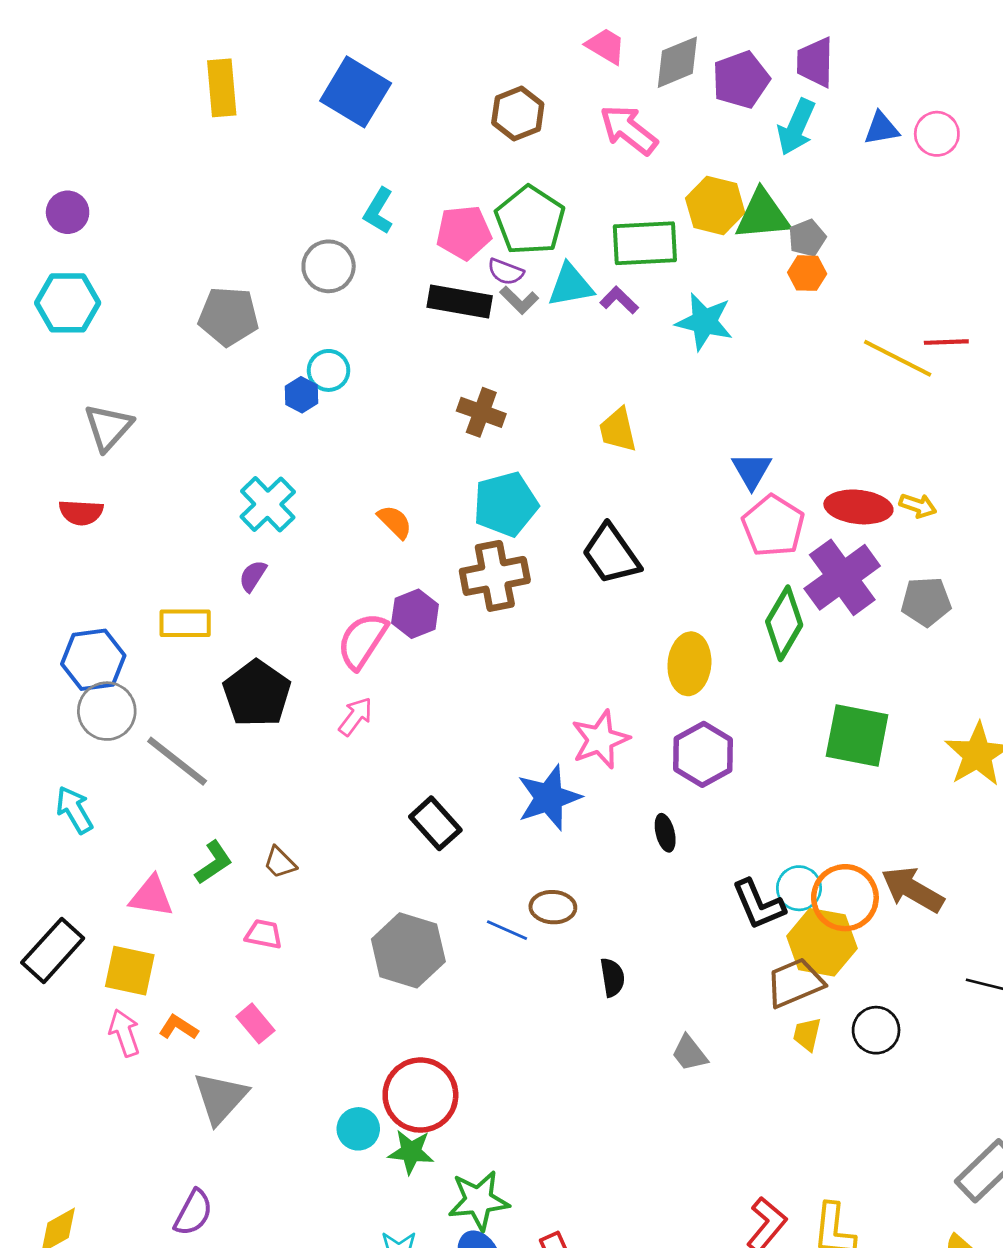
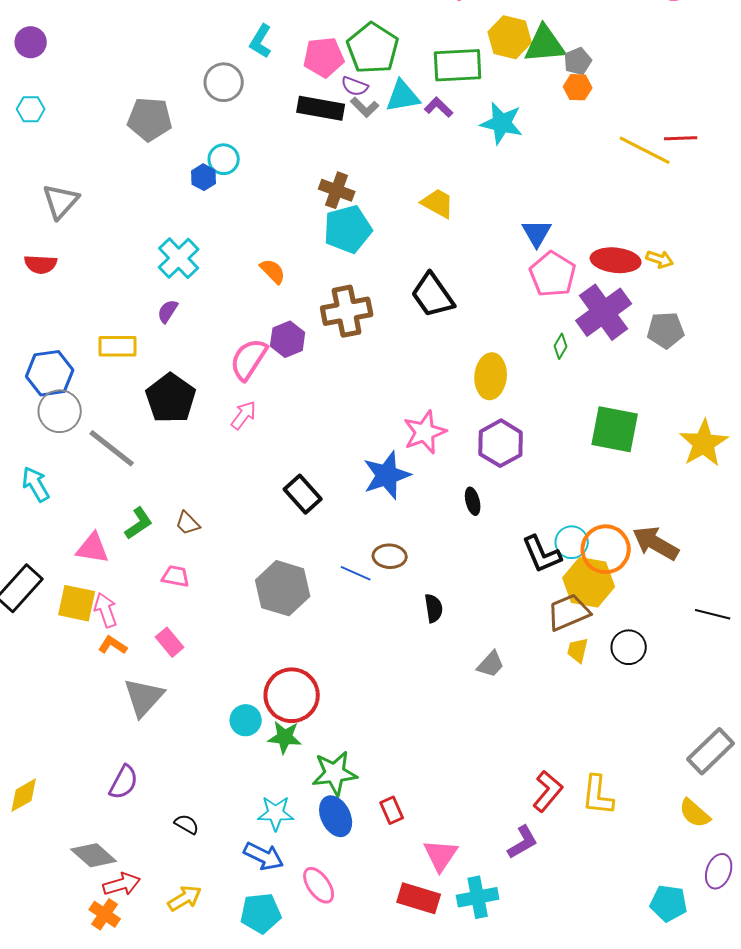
cyan hexagon: (68, 303) -> (31, 109), size x0.6
yellow trapezoid: (618, 430) -> (438, 203), turned 132
cyan pentagon: (506, 504) -> (348, 229), moved
green diamond: (784, 623) -> (561, 346), size x0.5
pink arrow: (124, 1033) -> (106, 610), moved
gray trapezoid: (689, 1053) -> (491, 664), turned -100

